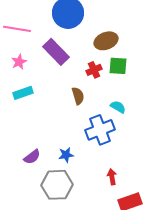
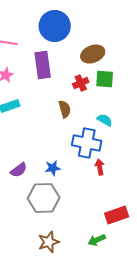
purple rectangle: (56, 52) -> (43, 65), turned 36
blue cross: (100, 130) -> (87, 143), turned 32
red arrow: (112, 177) -> (100, 167), moved

